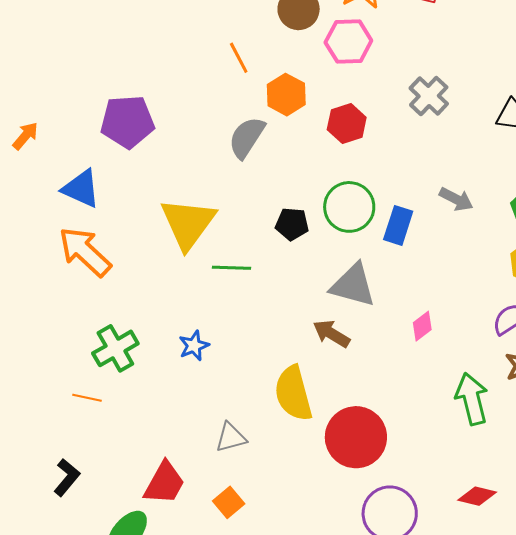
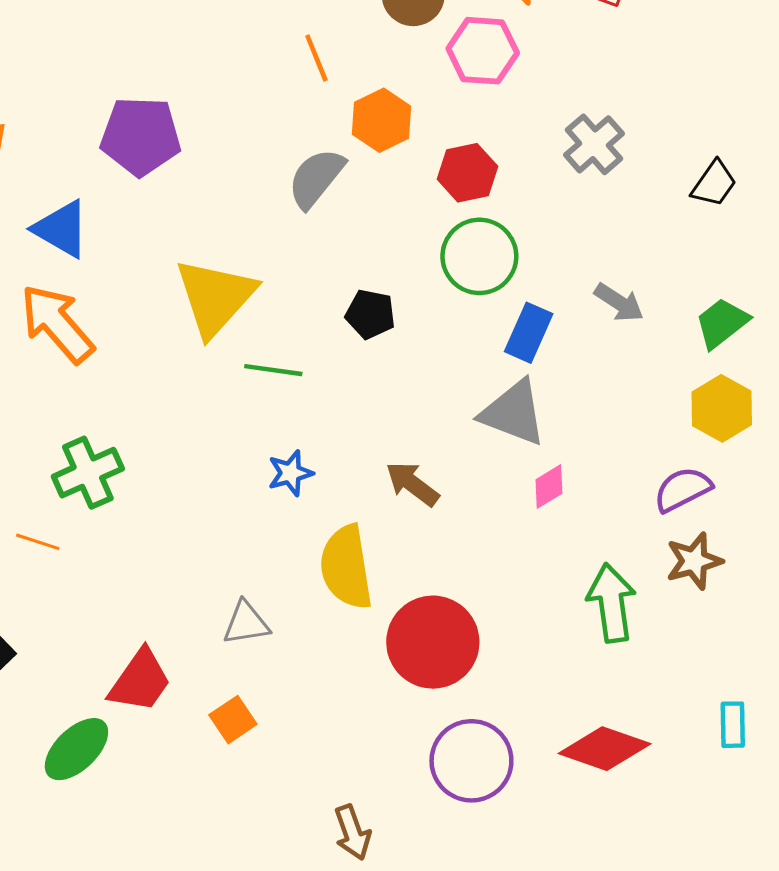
green circle: (349, 207) -> (479, 256), moved
gray triangle: (353, 285) -> (513, 413), moved
blue star: (194, 346) -> (290, 473), moved
red diamond: (477, 496) -> (605, 749), size x1.5

